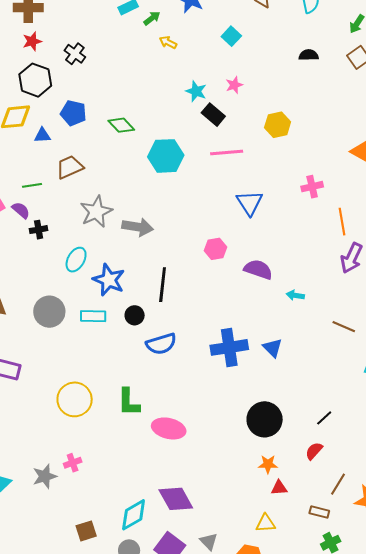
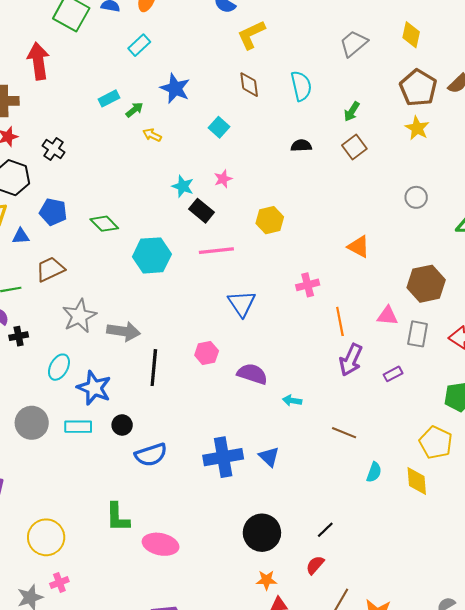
black line: (163, 285) -> (154, 368), moved
yellow circle: (75, 399) -> (46, 537), moved

